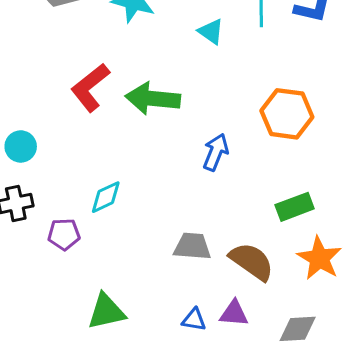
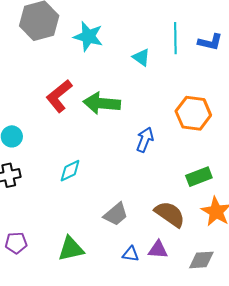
purple pentagon: (64, 234) -> (16, 243), moved
gray trapezoid: (192, 246) -> (116, 214), moved, turned 136

